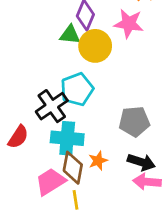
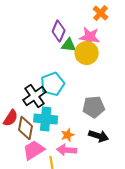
green triangle: (70, 35) -> (69, 45), moved
yellow circle: (95, 46) -> (87, 53), moved
brown diamond: (73, 168) -> (26, 128), moved
pink arrow: (147, 182) -> (67, 150), moved

